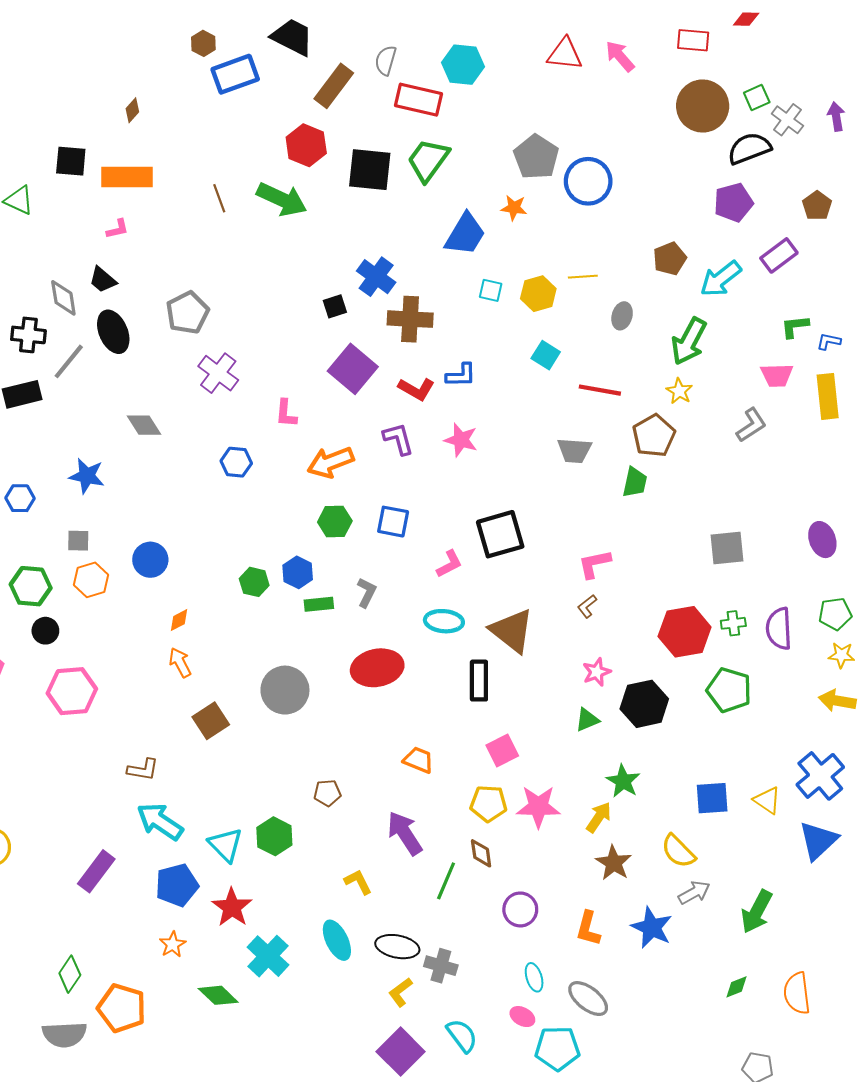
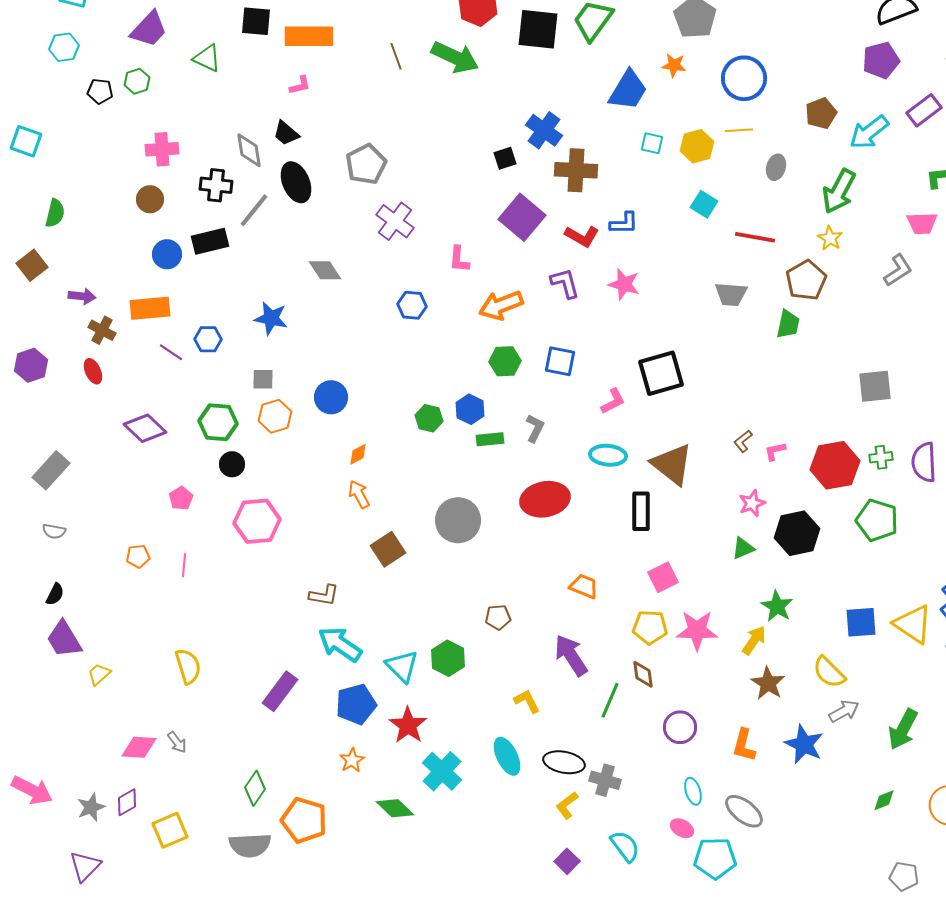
blue circle: (588, 181) -> (744, 78), moved
pink L-shape: (594, 564) -> (775, 451), moved, size x0.7
yellow triangle: (767, 800) -> (913, 624), size x1.5
purple square: (401, 1052) -> (567, 861), size x0.6

